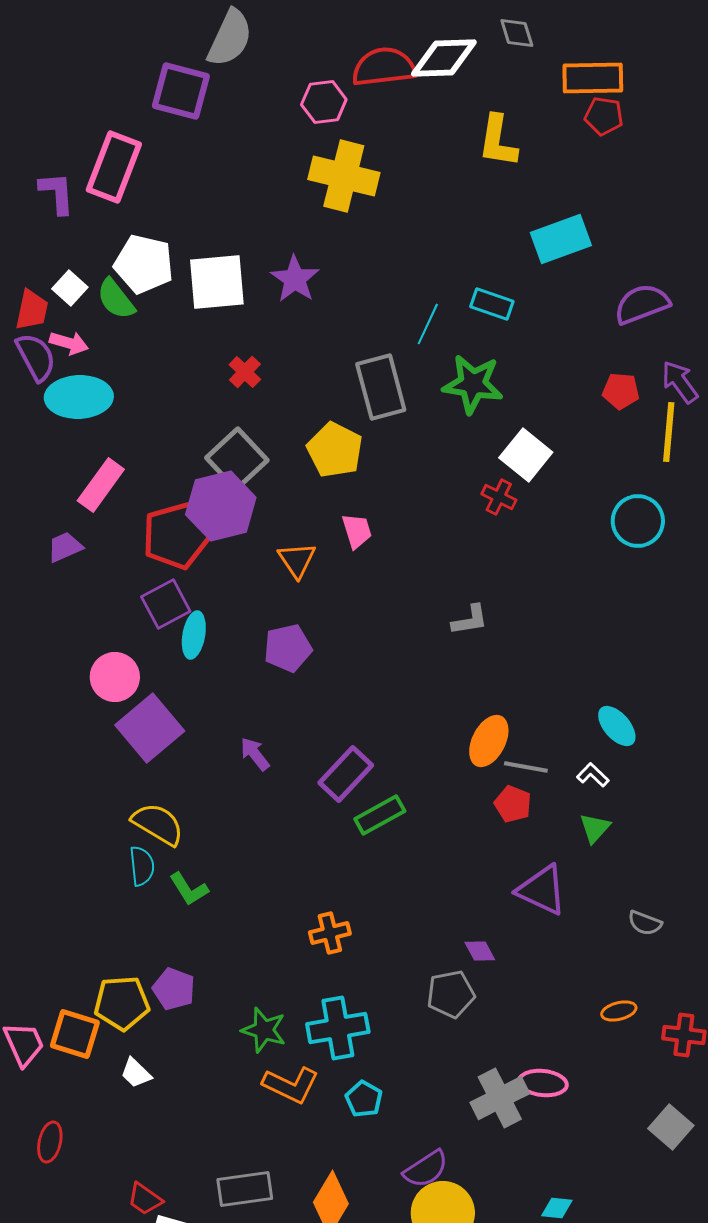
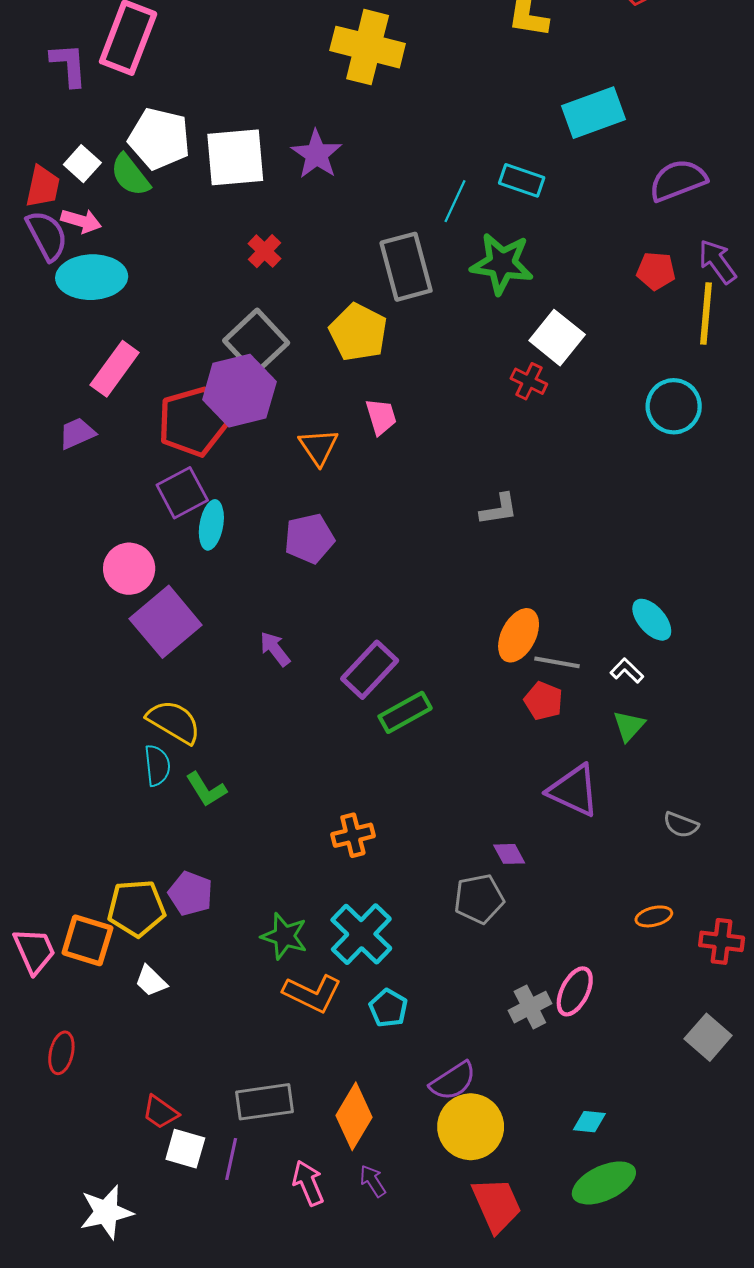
cyan cross: (338, 1028) -> (361, 934), turned -36
pink ellipse: (543, 1083) -> (575, 991), turned -69
gray cross: (500, 1098) -> (530, 1007), size x0.7

